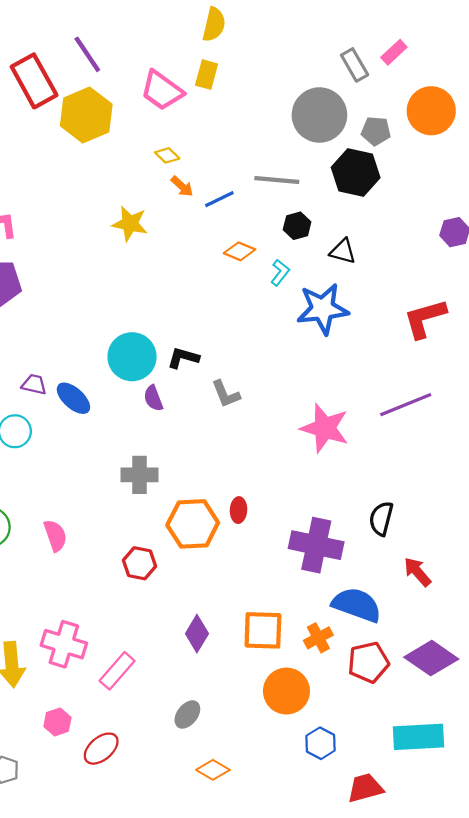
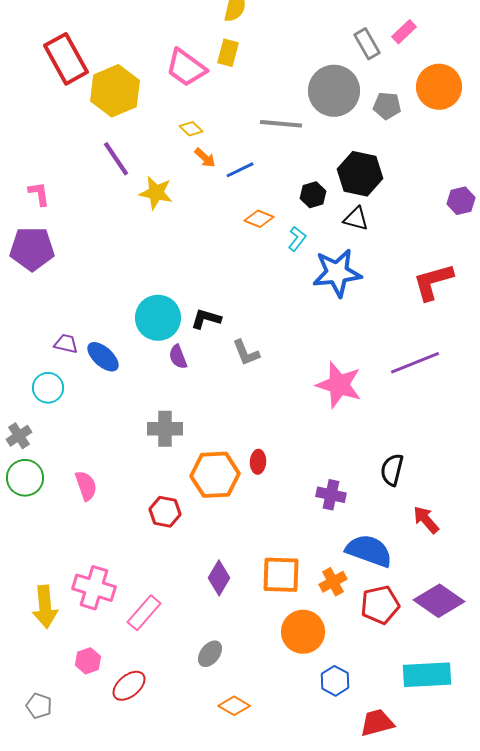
purple line: (87, 54) -> (116, 159), moved
black hexagon: (356, 172) -> (360, 174), moved
gray line: (277, 180) -> (281, 124), moved
purple cross: (316, 545) -> (331, 495), size x0.6

